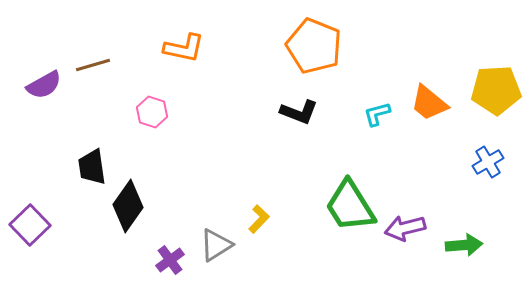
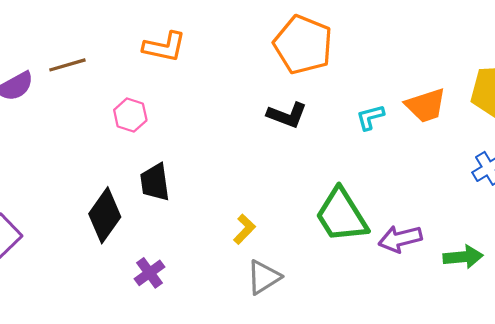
orange trapezoid: (429, 103) -> (426, 105), turned -57
black trapezoid: (92, 167) -> (155, 182), moved
gray triangle: (216, 245) -> (264, 277), moved

